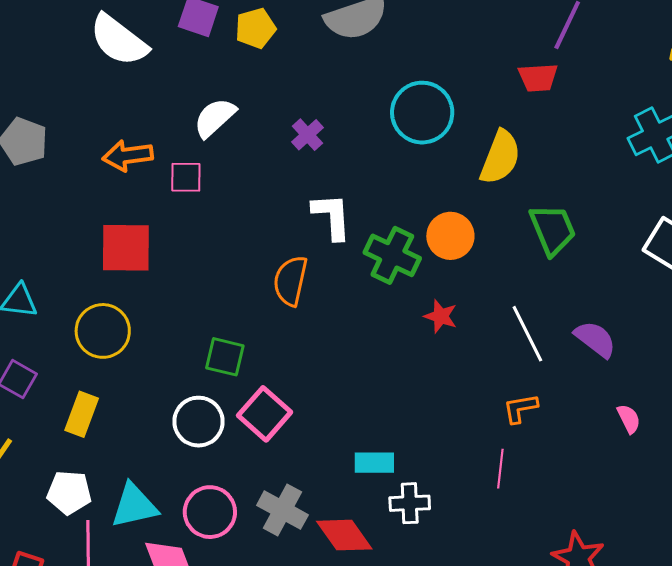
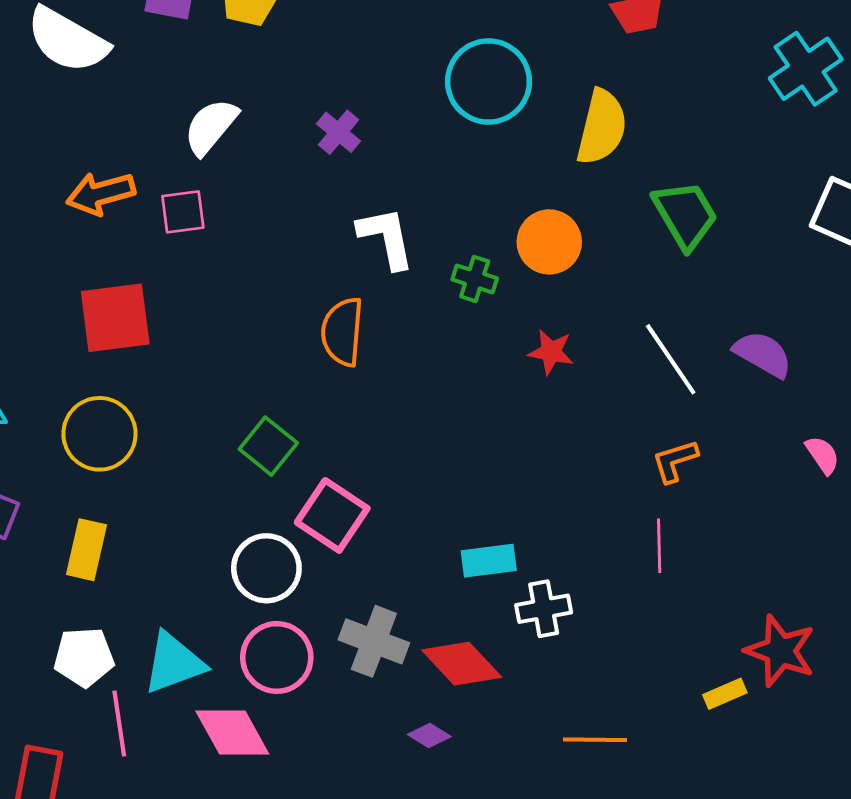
green cross: (392, 255) -> (475, 279), size x0.6
green square: (225, 357) -> (268, 446), turned 33
white circle: (199, 422) -> (266, 568), moved

